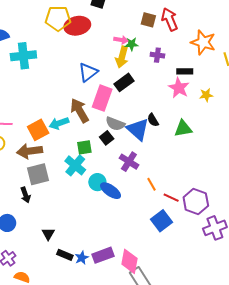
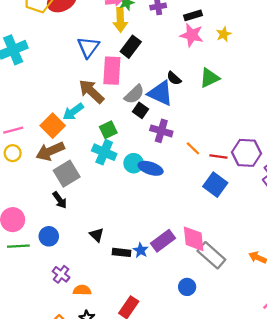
gray semicircle: (115, 124) -> (134, 94), turned -48
black square: (107, 138) -> (141, 110), moved

